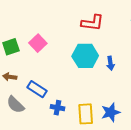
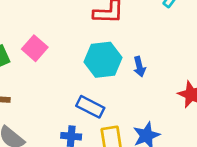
blue rectangle: (37, 89) -> (90, 107), moved

